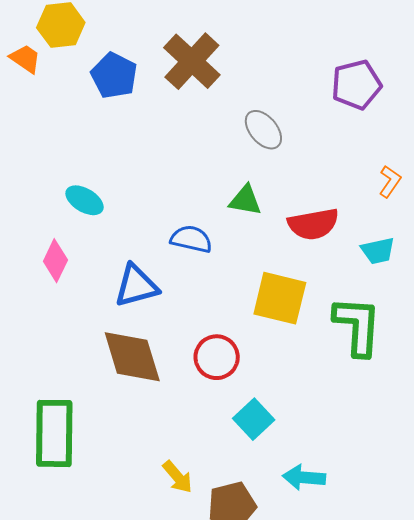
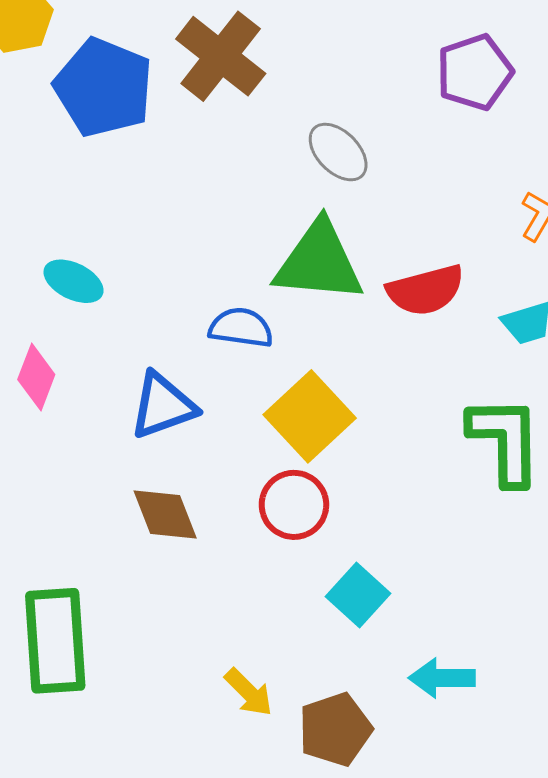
blue pentagon: (114, 76) -> (104, 87), size x1.4
green triangle: (245, 200) -> (319, 262), size x1.8
yellow square: (280, 298) -> (310, 416), moved, turned 38
brown diamond: (132, 357) -> (165, 514), size x0.7

